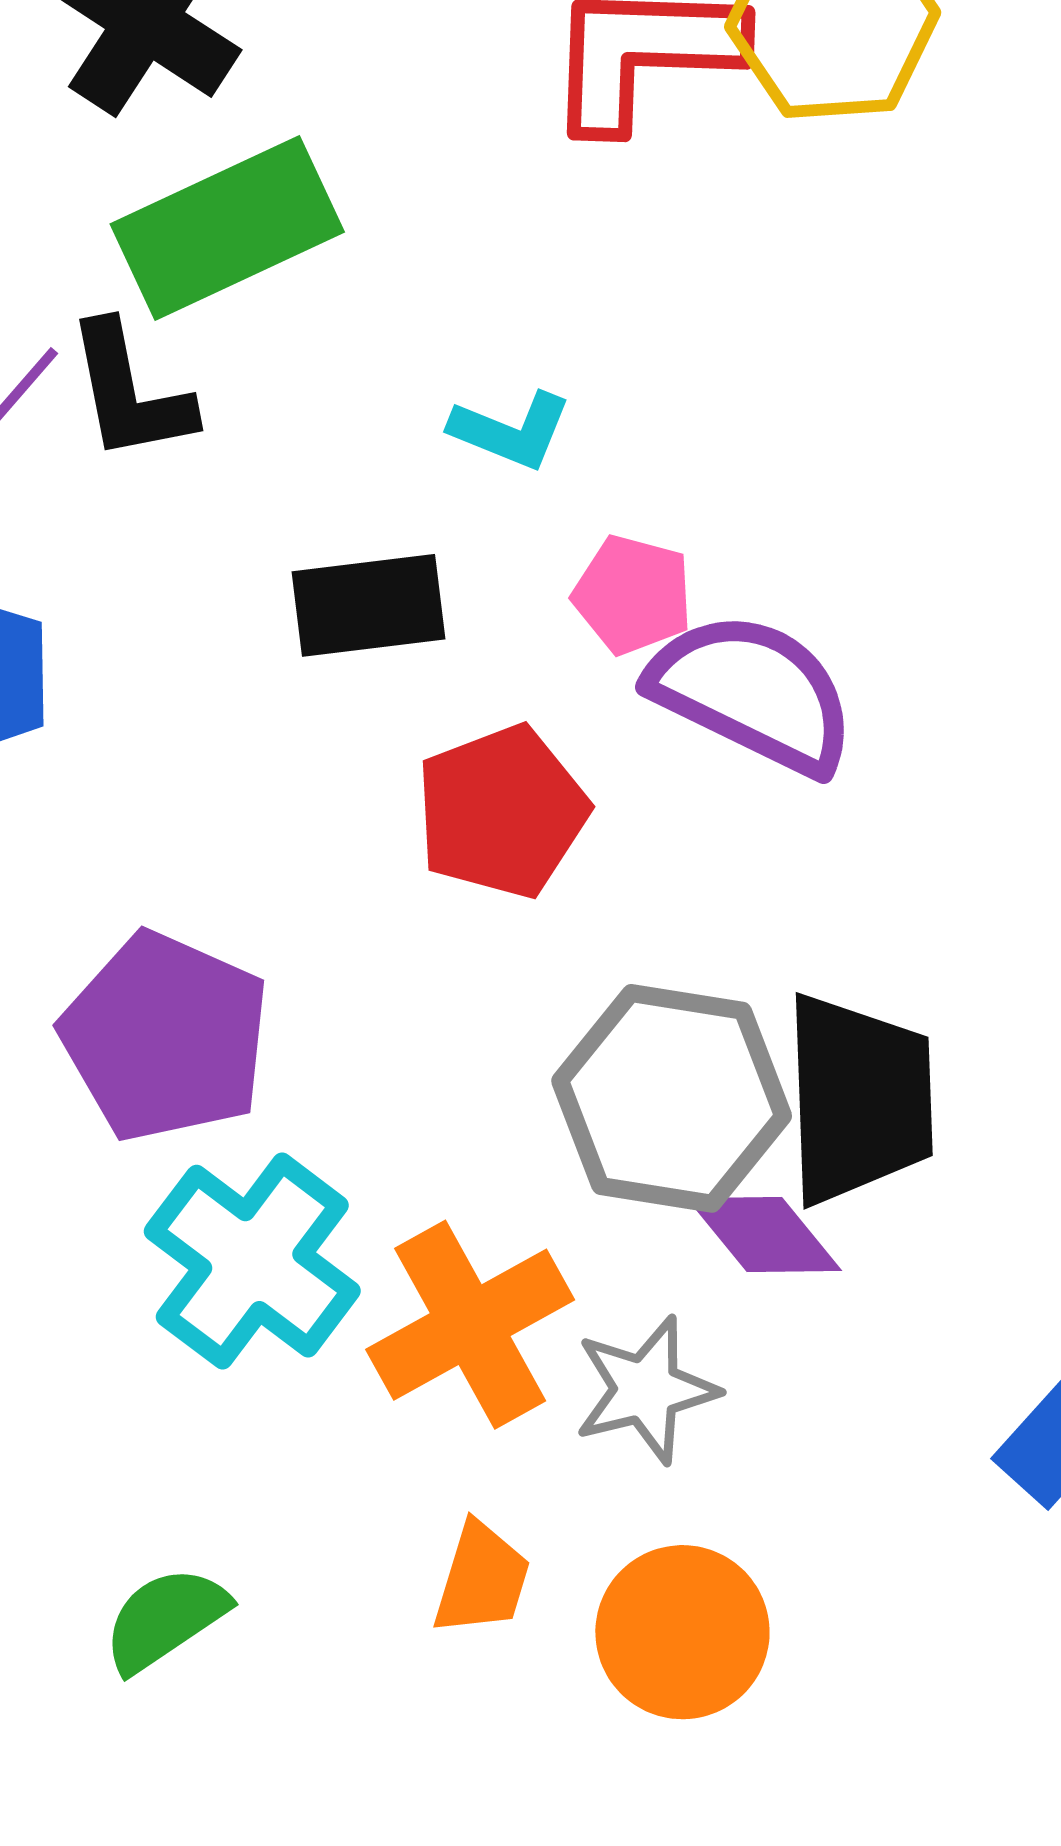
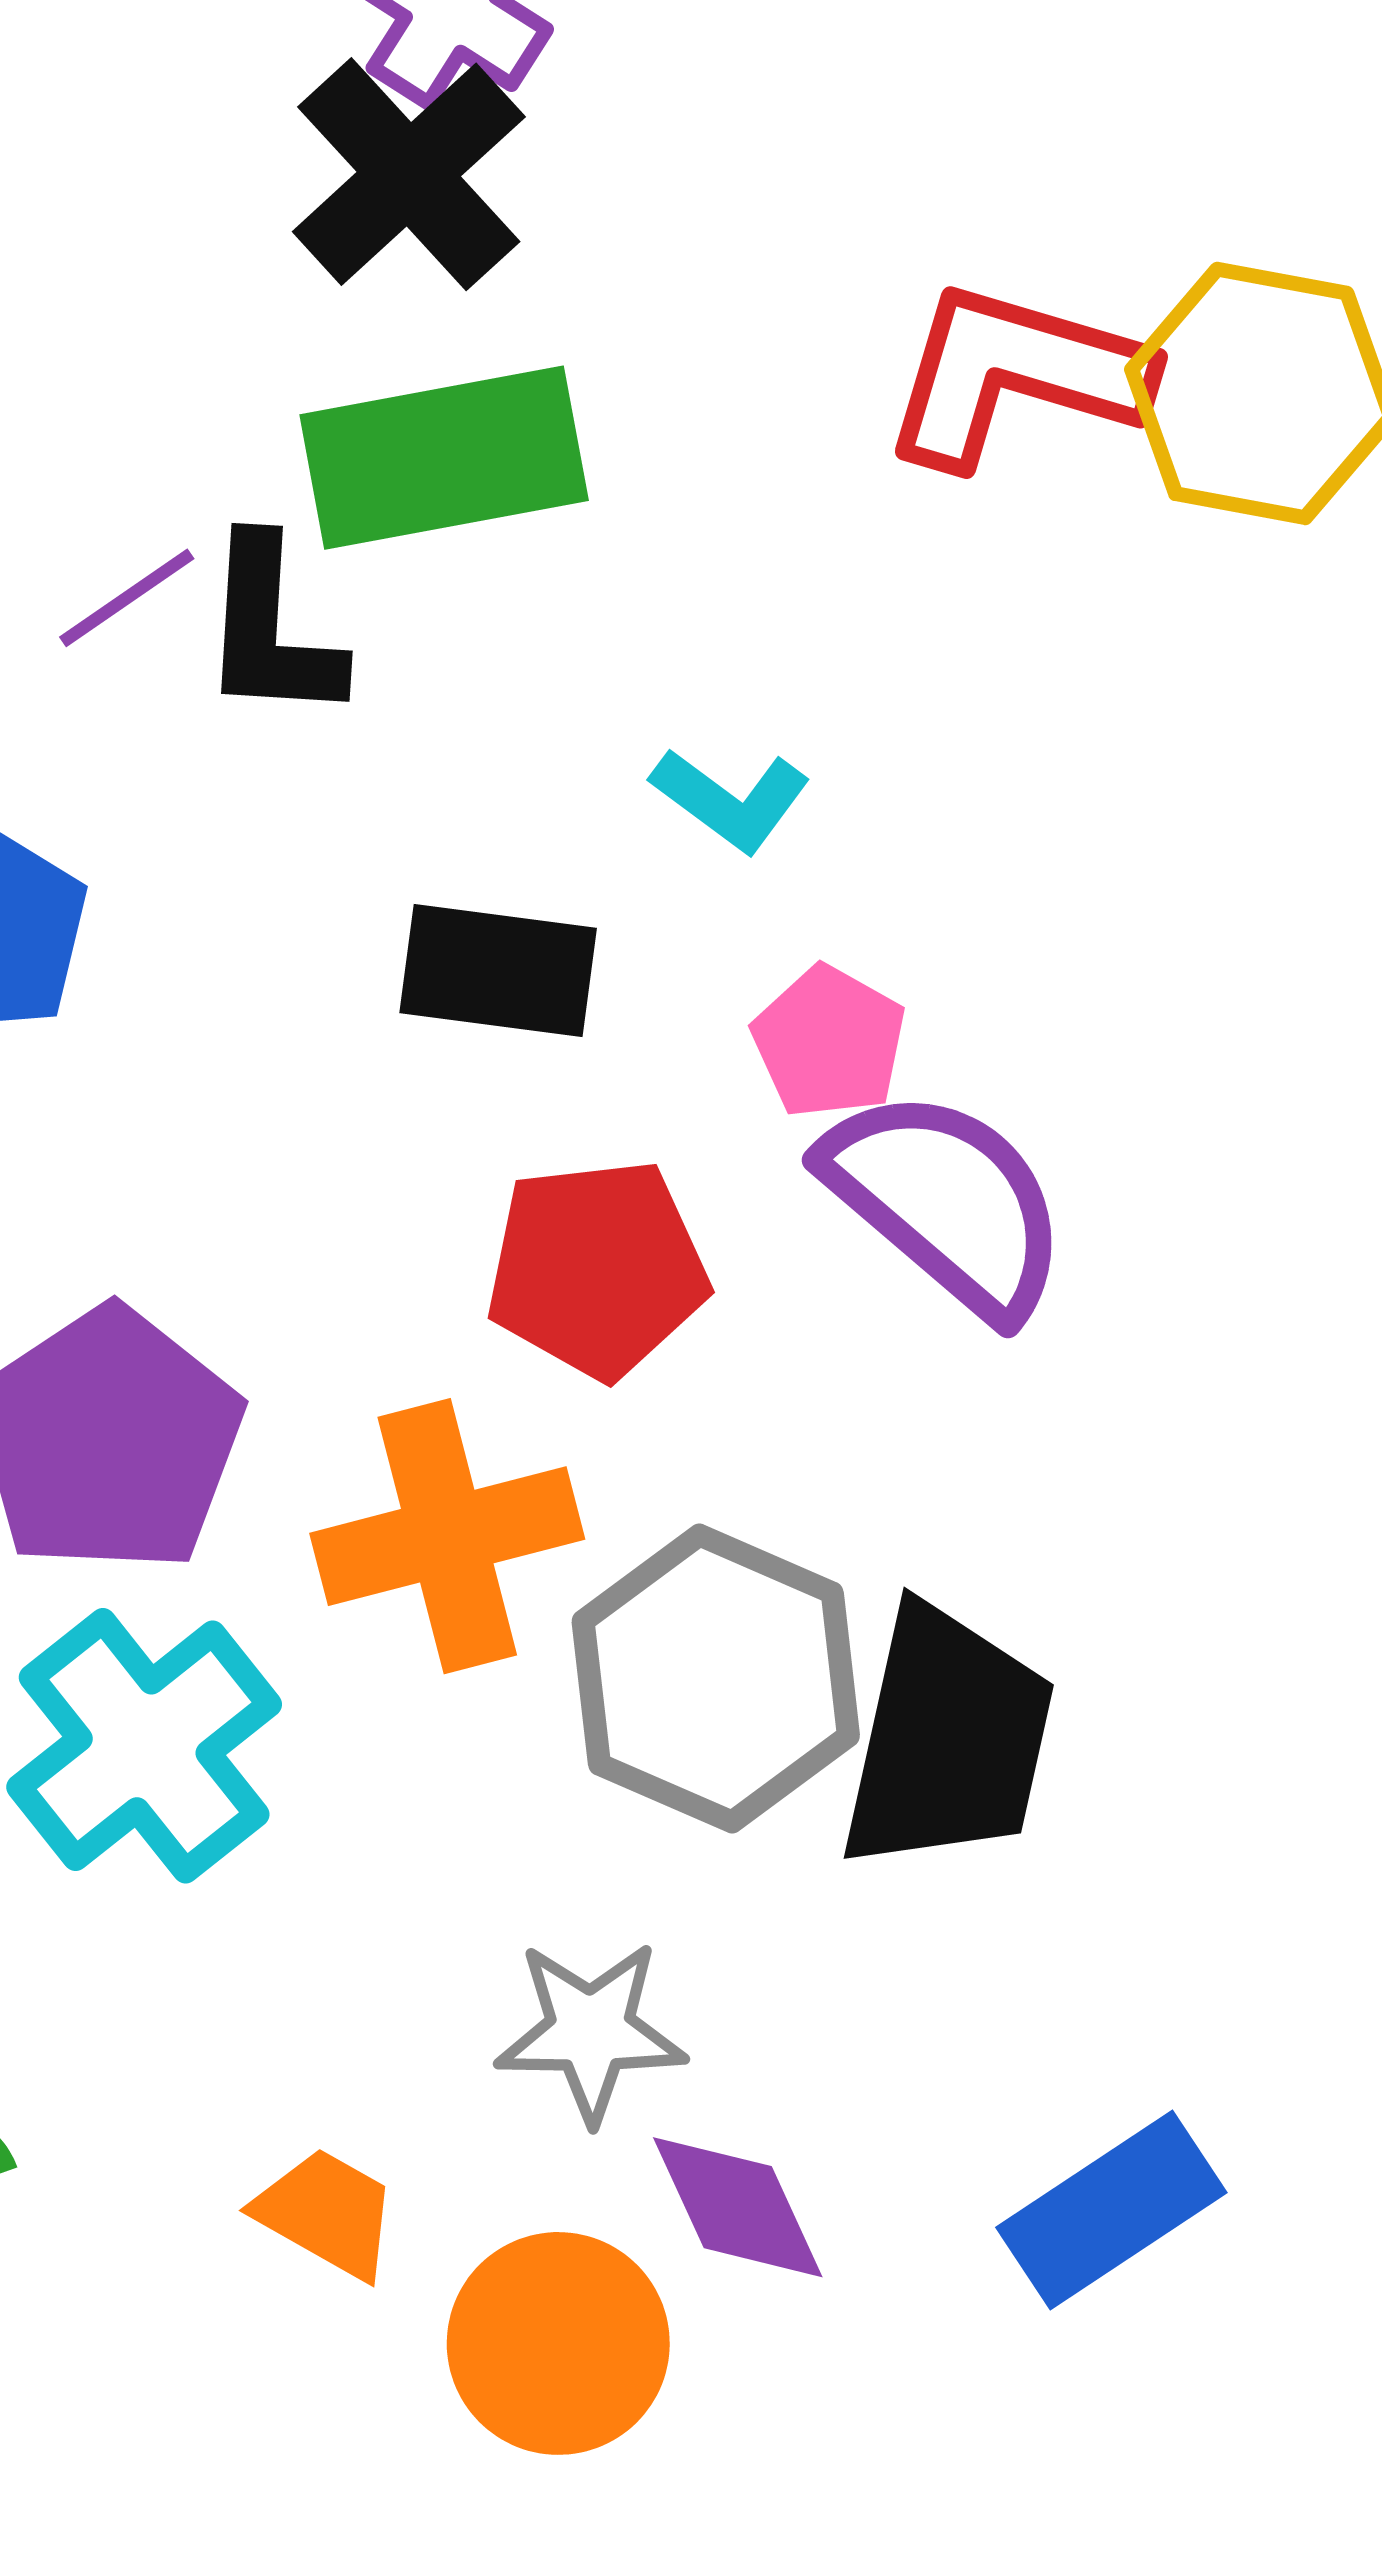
purple diamond: (764, 1234) -> (738, 2207), moved
orange cross: (470, 1325) -> (447, 1536), moved
orange trapezoid: (482, 1579) -> (327, 2213), turned -92

